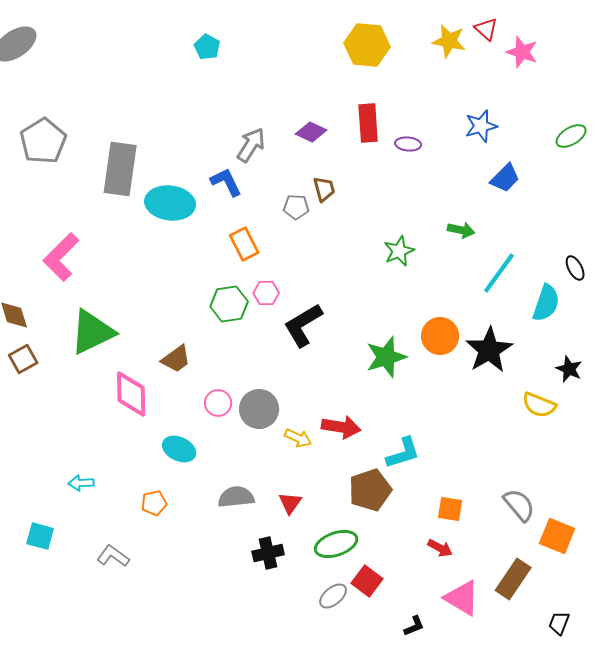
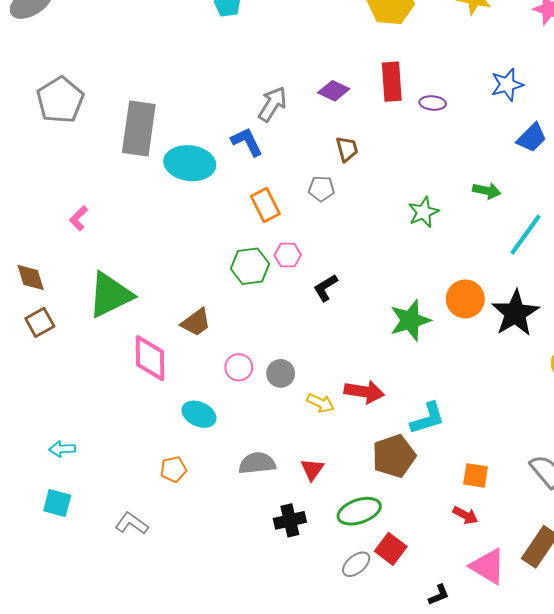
gray pentagon: (296, 207) -> (321, 189), moved
pink L-shape: (61, 257) -> (79, 218), size x0.5
black L-shape: (303, 325) -> (326, 288), size x0.6
gray circle: (259, 409) -> (281, 373), size x0.7
cyan arrow: (81, 483) -> (62, 449), moved

